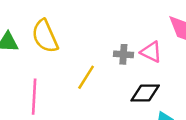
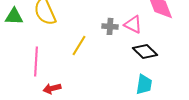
black diamond: (145, 93) -> (145, 51), moved, turned 45

